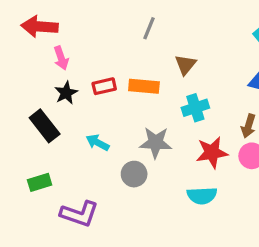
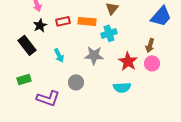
cyan cross: (195, 108) -> (109, 33), moved
cyan arrow: (98, 143) -> (59, 55), turned -144
red star: (212, 152) -> (128, 61), turned -30
gray circle: (134, 174) -> (76, 82), moved

